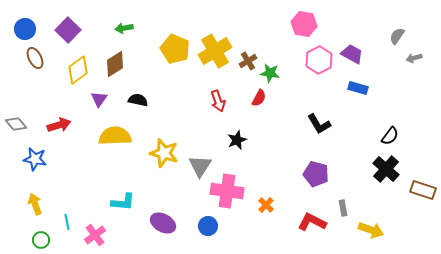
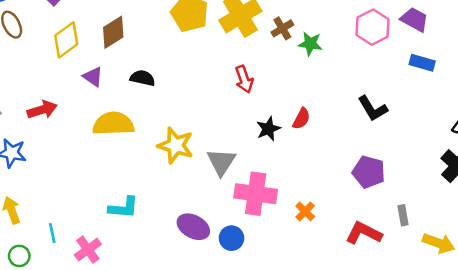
red semicircle: (259, 98) -> (301, 119), moved
purple triangle: (99, 99) -> (93, 77), turned -30
purple ellipse: (163, 223) -> (193, 227), moved

